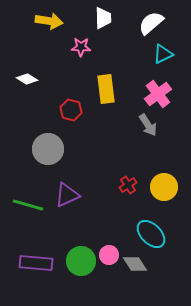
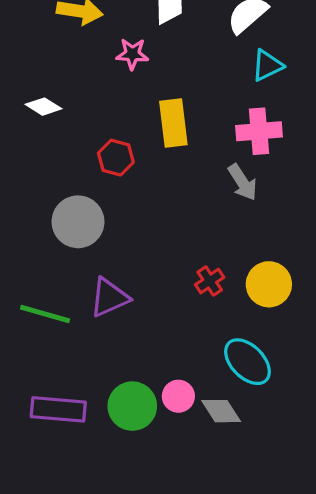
pink cross: (158, 94) -> (259, 131), turned 32

